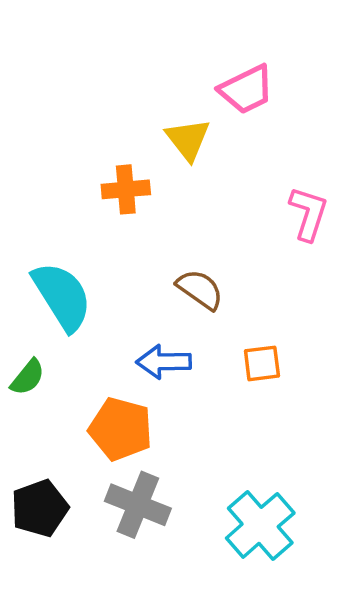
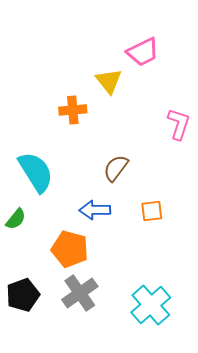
brown semicircle: (200, 289) -> (116, 168), turned -88
gray cross: (138, 505) -> (80, 293), turned 33

